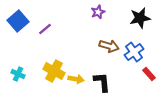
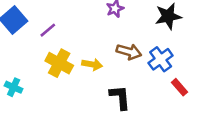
yellow cross: (54, 71) -> (59, 63), moved
yellow arrow: (76, 79) -> (92, 64), moved

